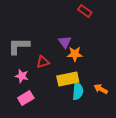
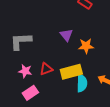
orange star: (75, 54) -> (86, 46), moved
red triangle: (43, 62) -> (46, 69), moved

